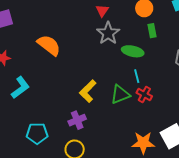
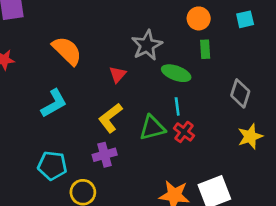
red triangle: (102, 11) -> (118, 74), moved
cyan L-shape: (20, 88) -> (54, 103), moved
purple cross: (77, 120) -> (105, 155), moved
cyan pentagon: (37, 133) -> (52, 166), moved

